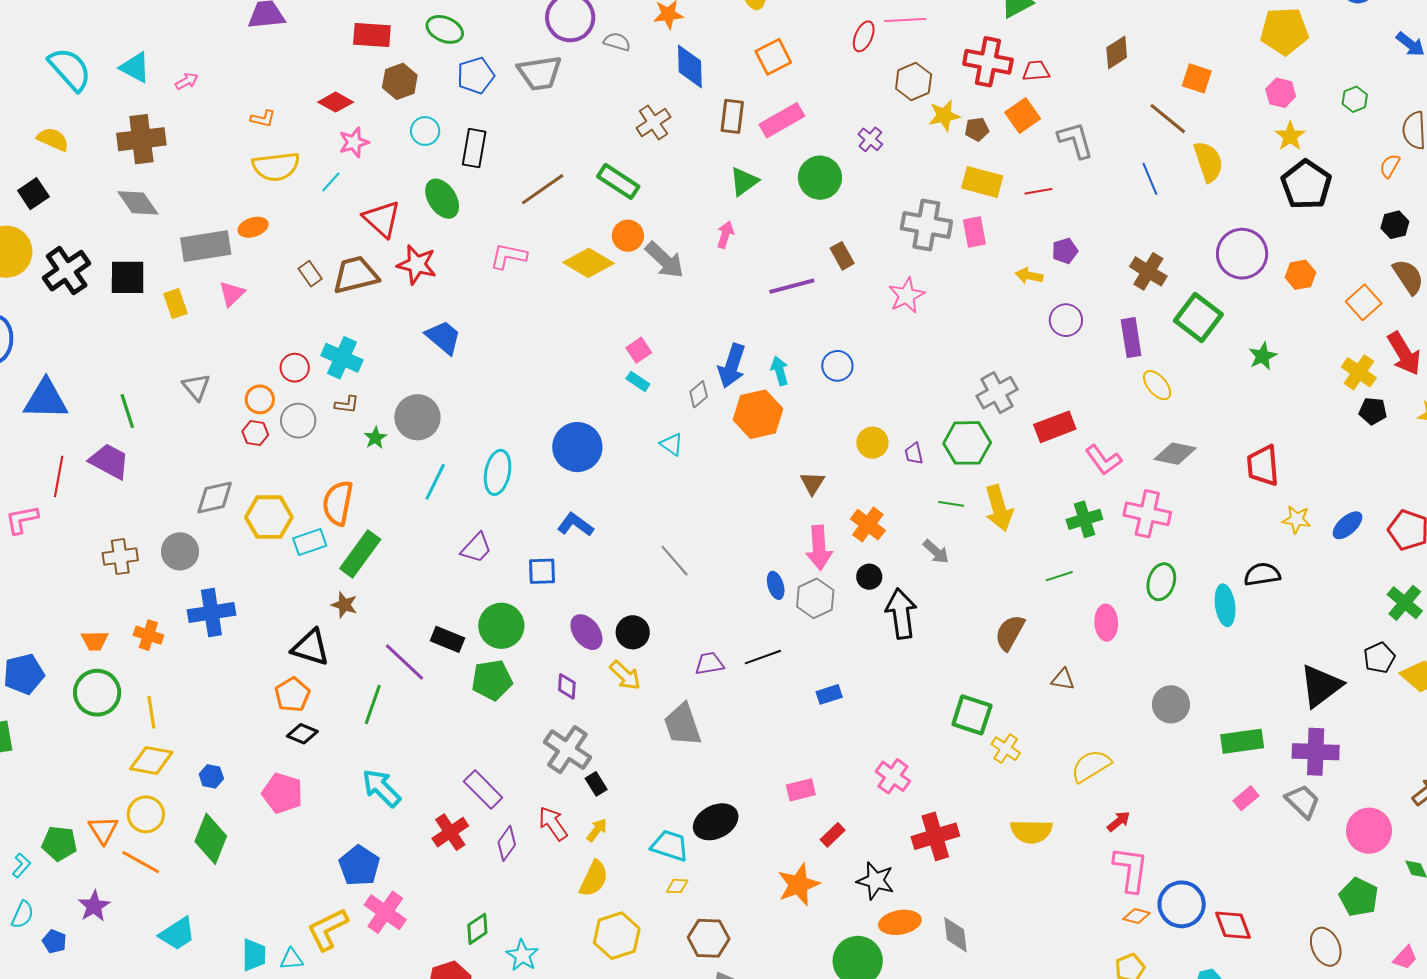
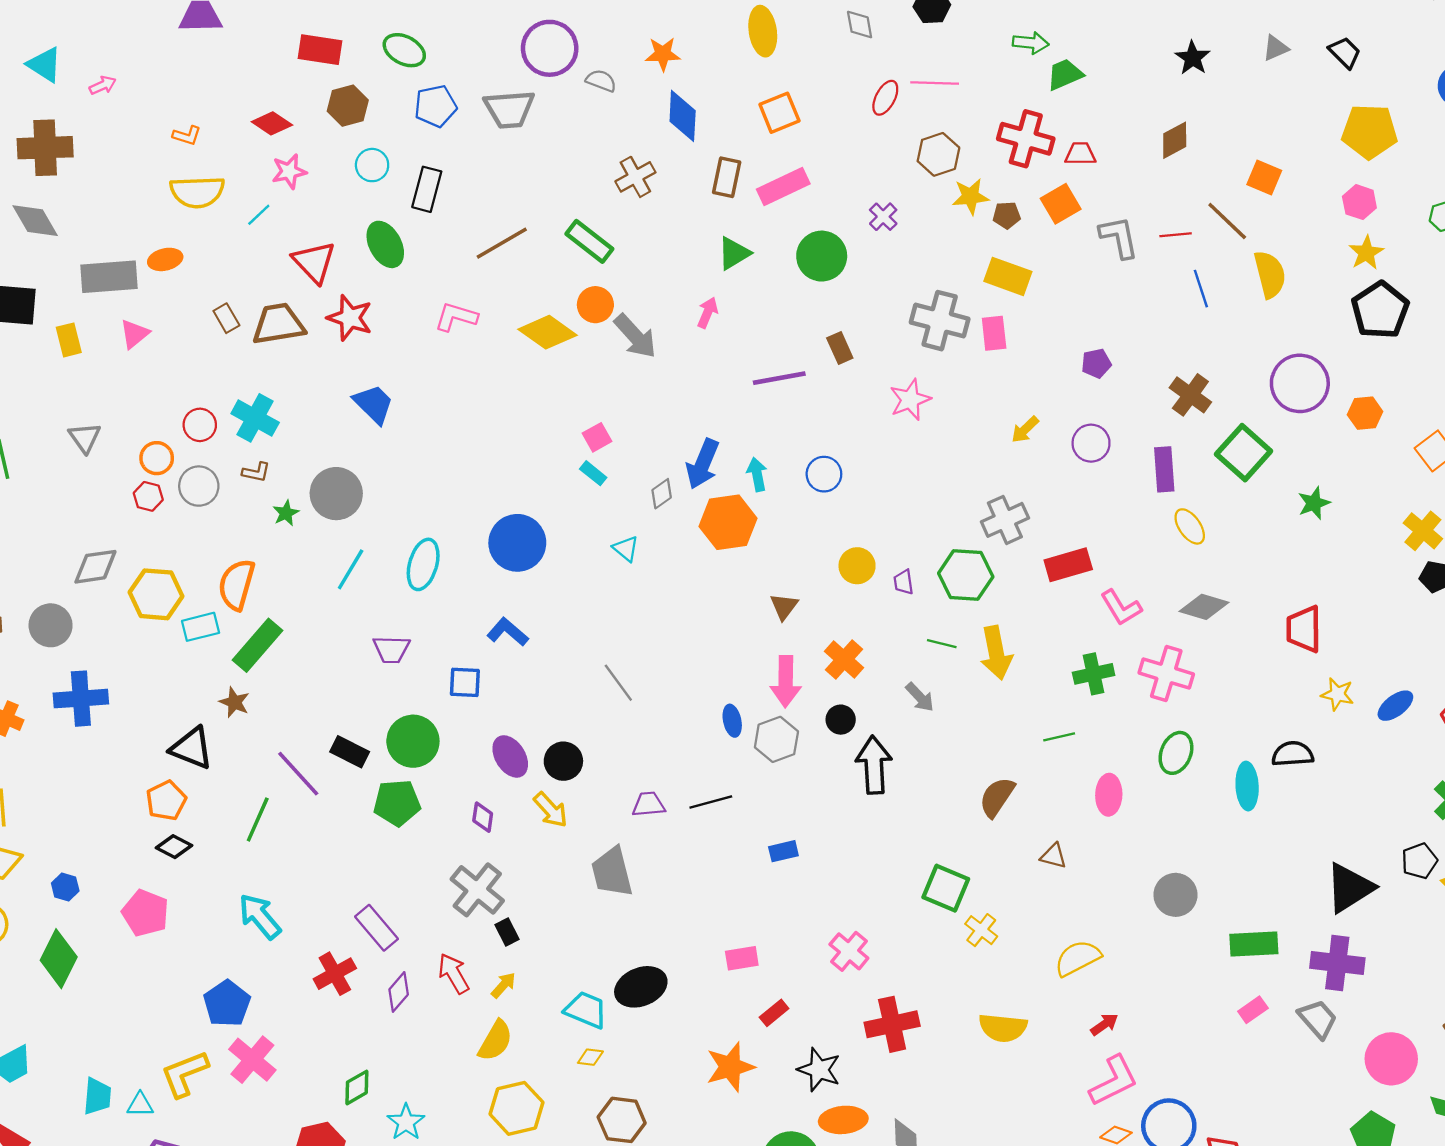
red line: (1039, 191) -> (1176, 235), moved
yellow arrow: (1029, 276) -> (1025, 430), moved, turned -60
purple trapezoid: (476, 548) -> (391, 649), turned 44
pink L-shape: (1131, 869) -> (1114, 1081), turned 51

